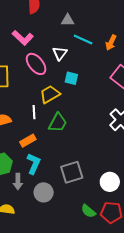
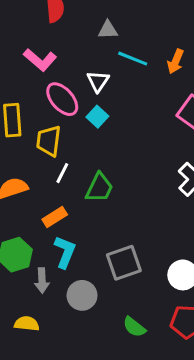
cyan square: (71, 78) -> (97, 117), moved, turned 32
yellow trapezoid: (50, 94) -> (49, 141), moved, turned -50
white line: (34, 112) -> (62, 173), turned 32
green semicircle: (88, 211) -> (134, 327), moved

